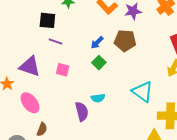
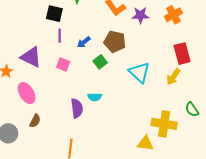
brown pentagon: (125, 41) -> (115, 42), moved
purple line: (56, 42) -> (60, 36), turned 64
blue arrow: (97, 43) -> (84, 42), moved
cyan triangle: (143, 92) -> (139, 72), moved

